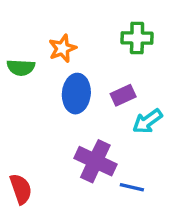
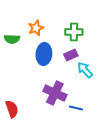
green cross: (137, 38) -> (74, 32), moved
cyan arrow: (147, 121) -> (85, 70), turned 84

